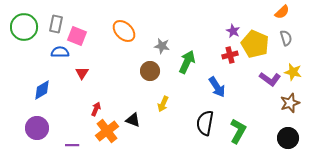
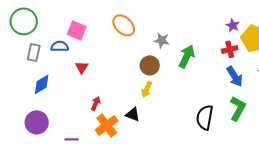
gray rectangle: (56, 24) -> (34, 52), moved
blue arrow: (217, 87) -> (235, 76), moved
yellow arrow: (163, 104) -> (147, 89), moved
green L-shape: (238, 131) -> (238, 108), moved

